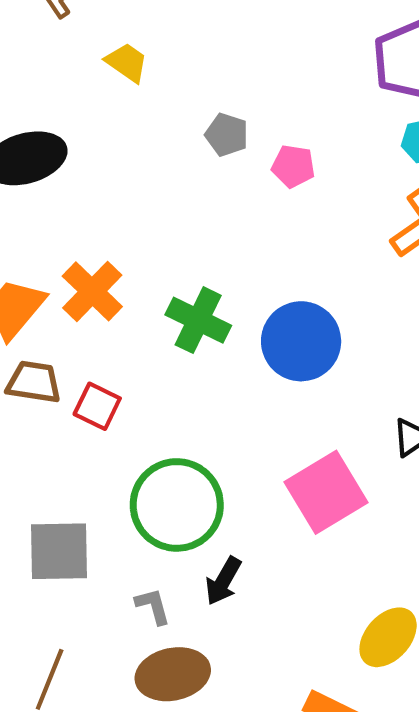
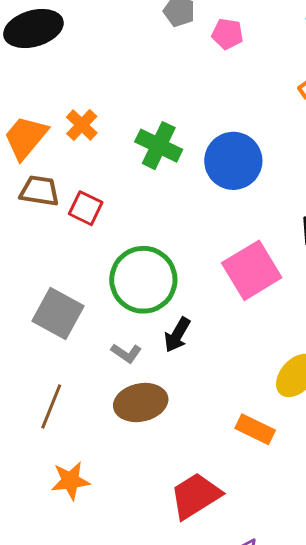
orange cross: (92, 291) -> (82, 125), size x0.7
gray square: (59, 551) -> (58, 313), turned 30
gray L-shape: (153, 606) -> (126, 353), turned 140

